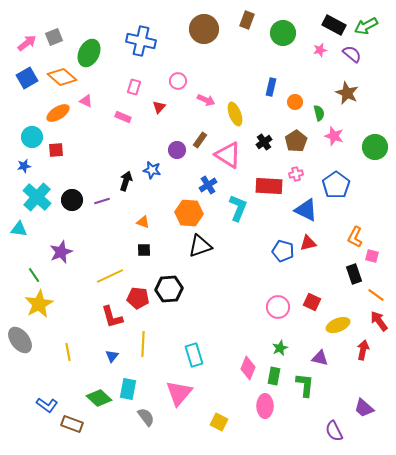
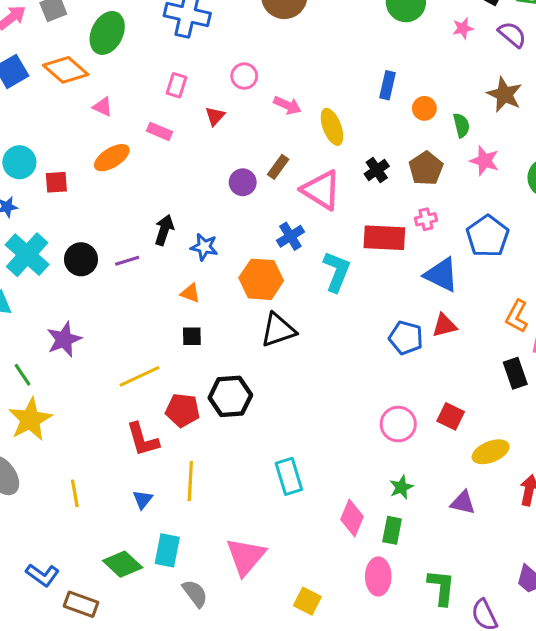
orange ellipse: (58, 113) -> (112, 158), moved
blue star: (152, 170) -> (204, 247), moved
cyan rectangle: (194, 355) -> (289, 476), moved
green L-shape: (305, 385) -> (441, 587), moved

